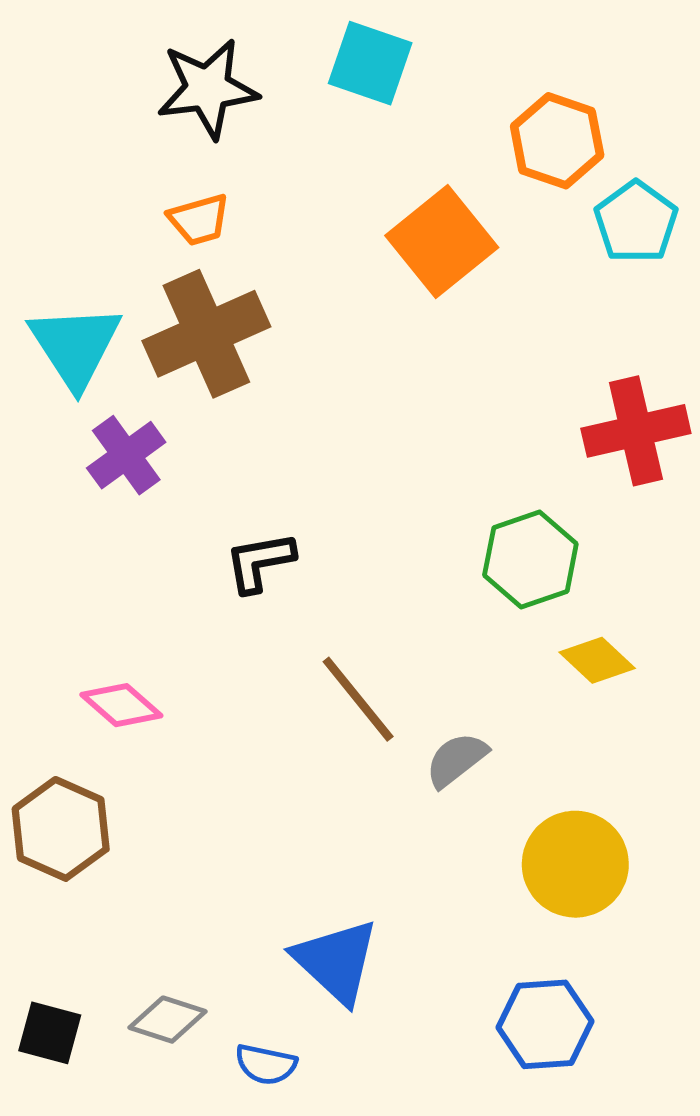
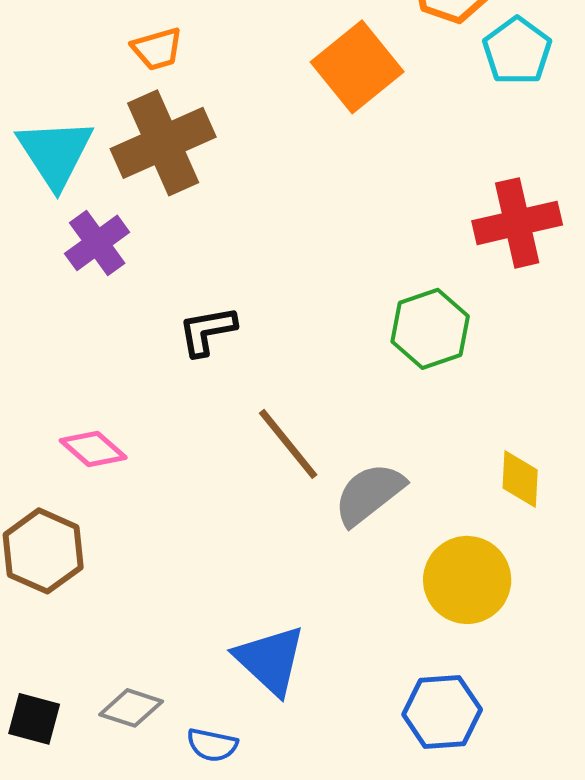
yellow diamond: (597, 660) -> (520, 479), moved, turned 50
gray semicircle: (456, 760) -> (369, 494), size x1.4

